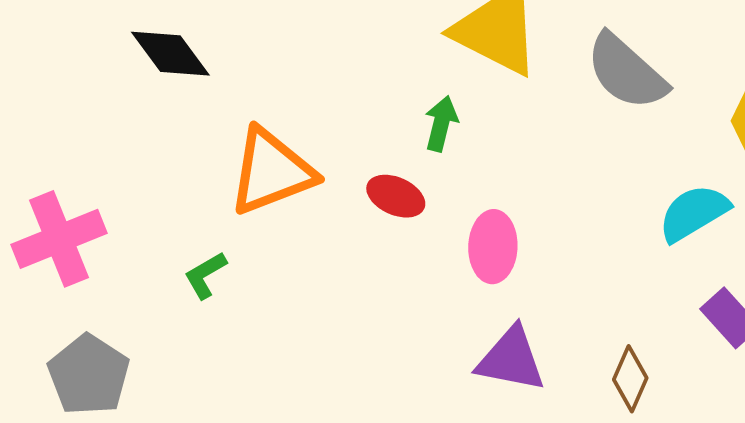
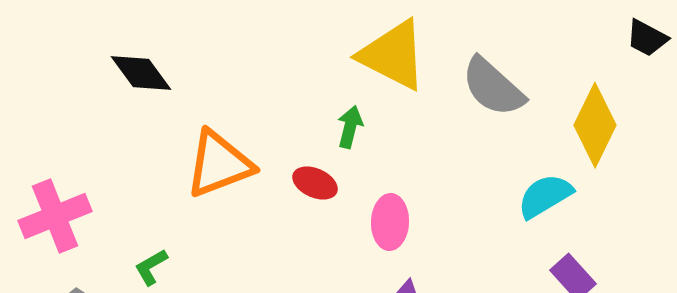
green L-shape: (205, 275) -> (151, 267), moved

